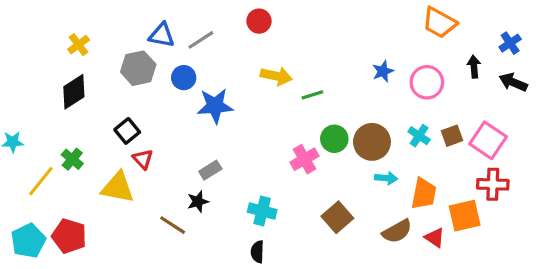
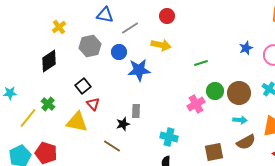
blue triangle: (162, 35) -> (105, 15), moved
yellow cross: (79, 45) -> (59, 27), moved
yellow arrow: (276, 76) -> (161, 45), moved
gray rectangle: (210, 170) -> (136, 111), turned -56
cyan arrow: (386, 178) -> (240, 120), moved
black star: (198, 202) -> (123, 124), moved
brown square: (337, 217) -> (214, 152), moved, turned 30
brown semicircle: (397, 231) -> (246, 142), moved

